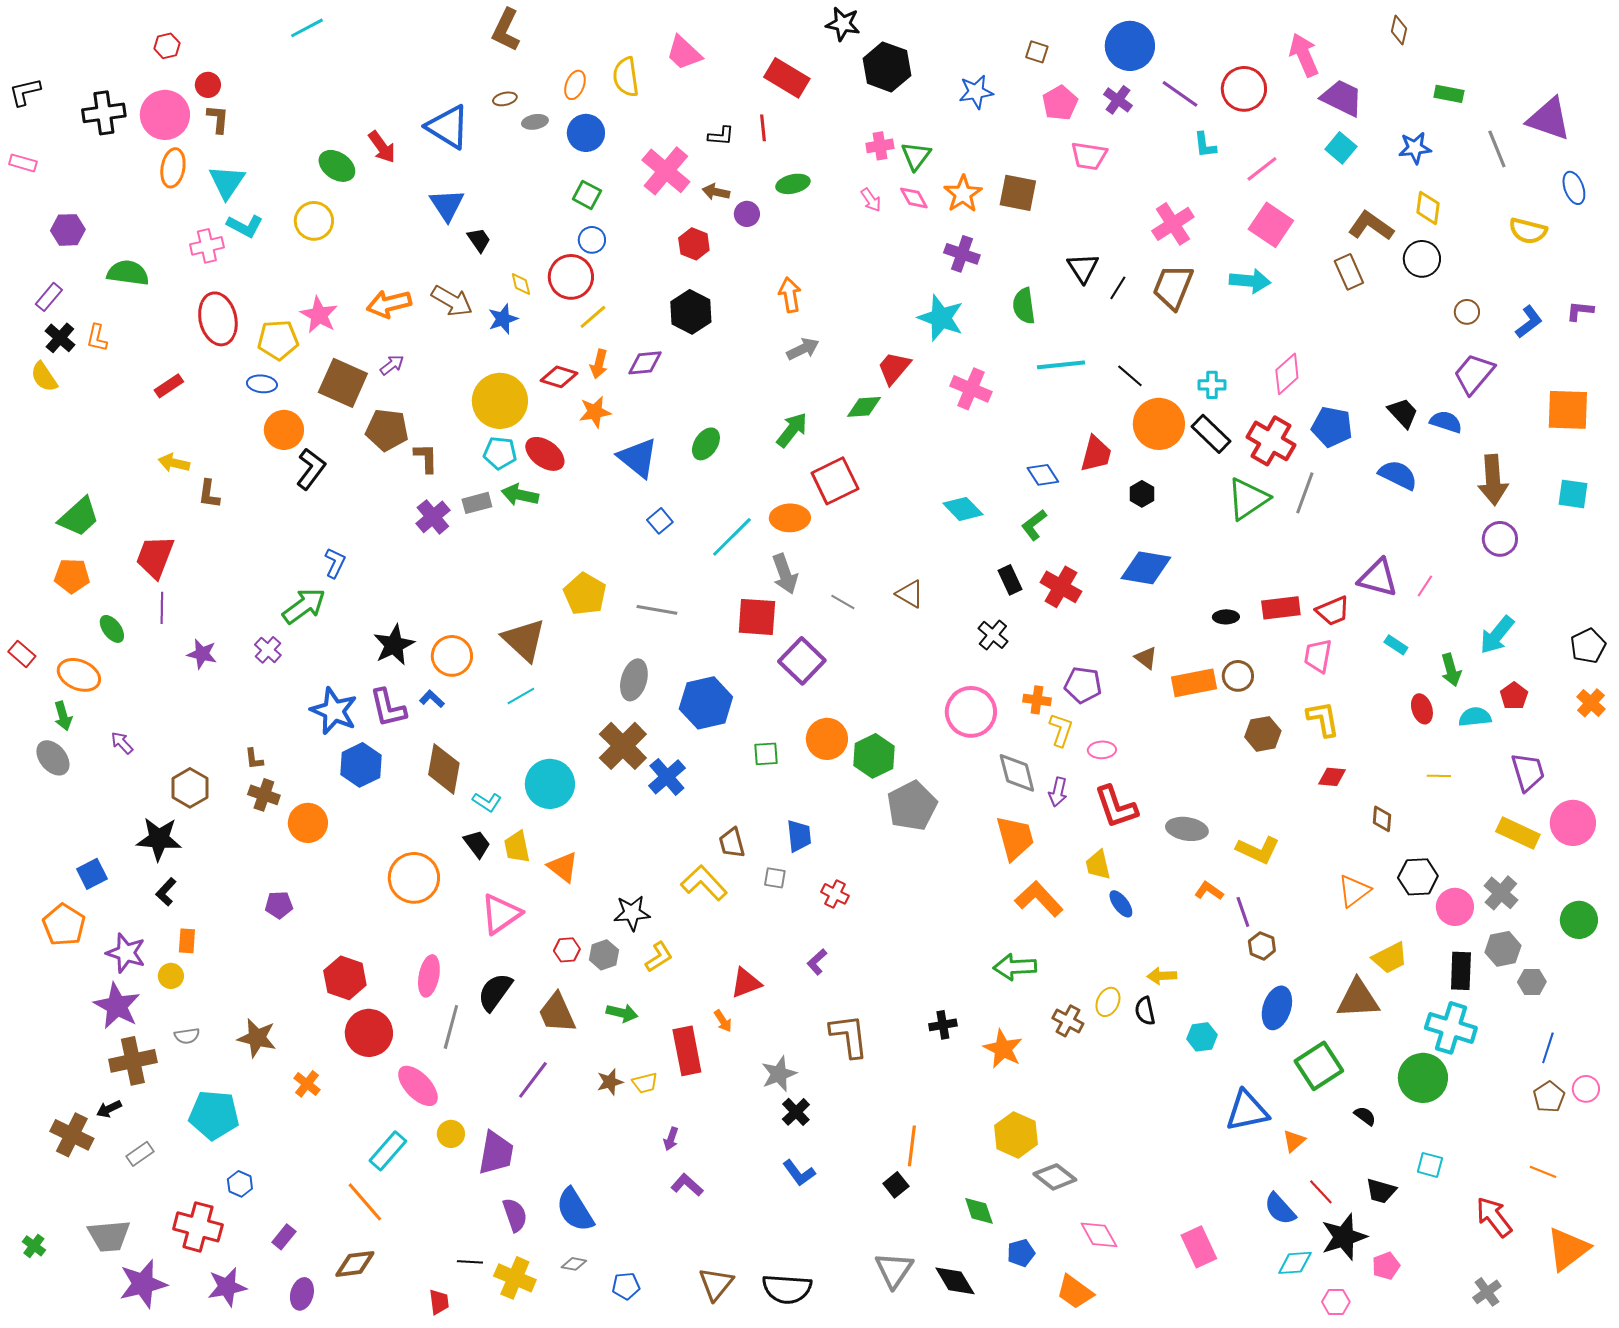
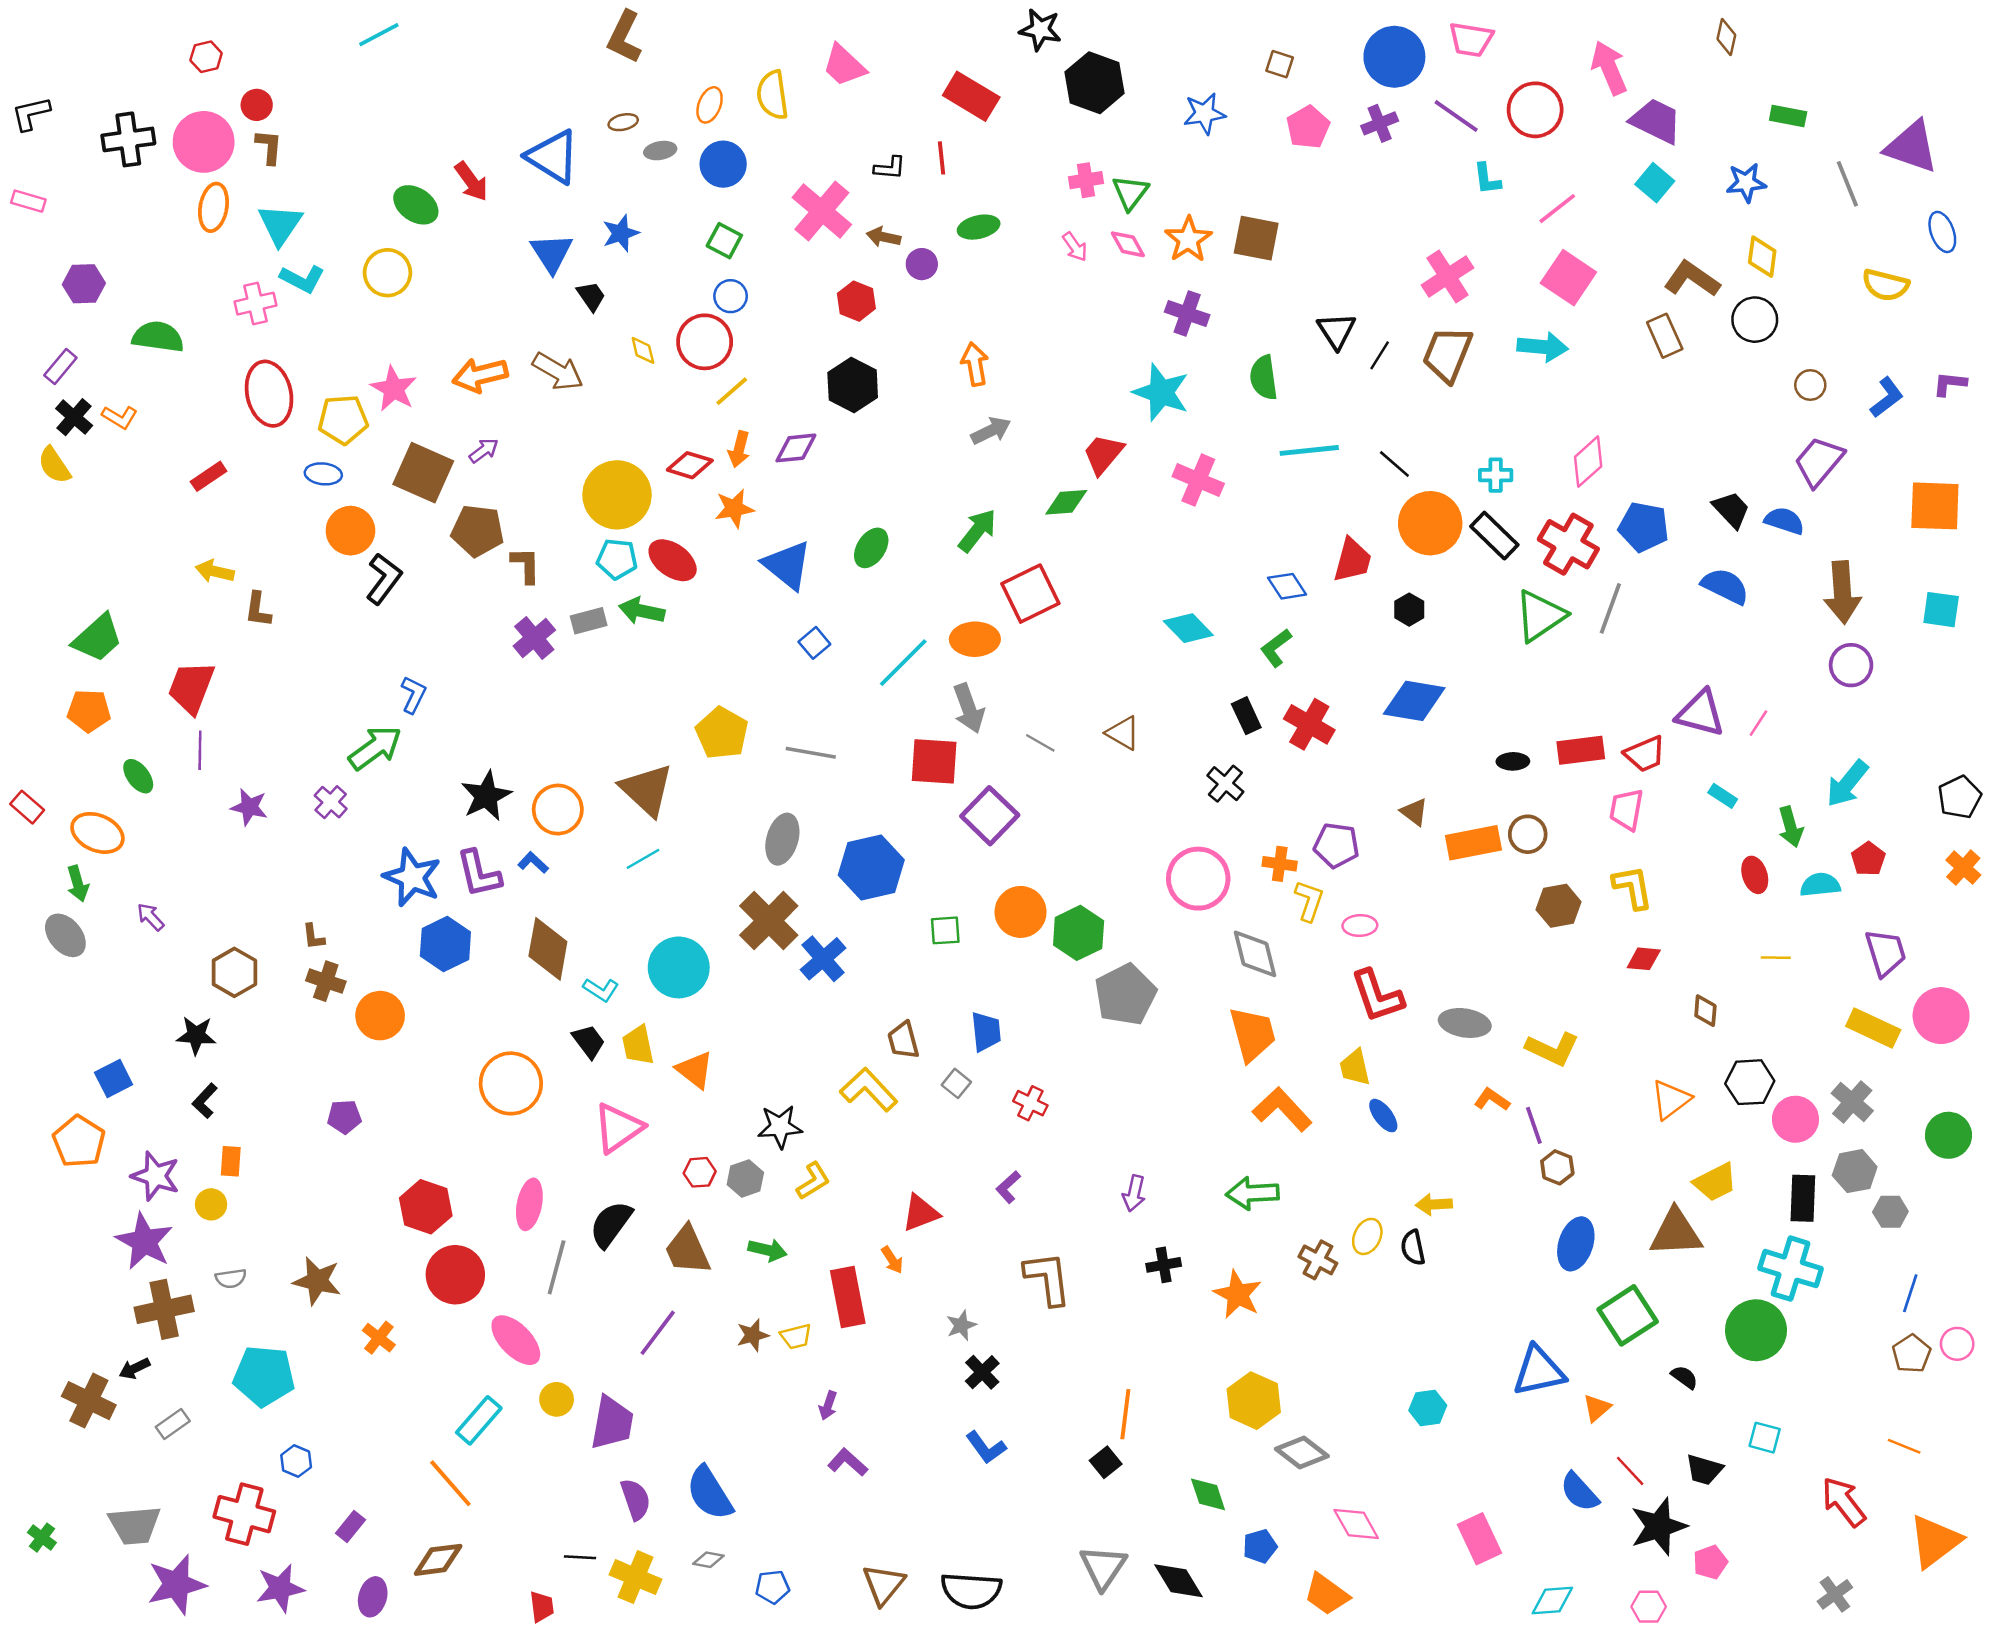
purple cross: (1118, 100) -> (1380, 123), turned 32
pink trapezoid: (1089, 156) -> (1471, 39), moved
blue star: (503, 319) -> (621, 233), moved
orange L-shape: (97, 338) -> (120, 417), turned -72
purple arrow: (1058, 792) -> (1134, 1193), moved
black star: (159, 839) -> (196, 1035), size x0.7
gray square: (775, 878) -> (956, 1083), turned 30
cyan hexagon: (1202, 1037) -> (1428, 1408), moved
gray star: (779, 1074) -> (961, 1325), size x0.7
cyan diamond: (1295, 1263) -> (1552, 1600), moved

